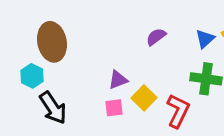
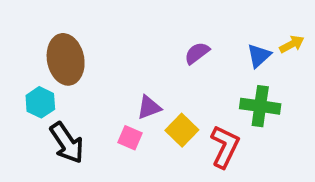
pink square: (114, 108) -> (130, 138), moved, turned 30

